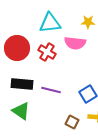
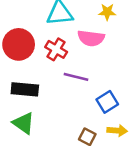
purple line: (51, 90) -> (76, 77), moved

